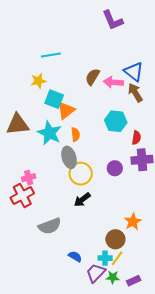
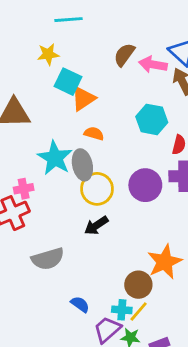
cyan star: (49, 133) -> (55, 158), moved
orange semicircle: (75, 134) -> (94, 134), turned -72
purple circle: (115, 168) -> (145, 185), size x1.5
orange star: (133, 222) -> (165, 262), size x1.4

